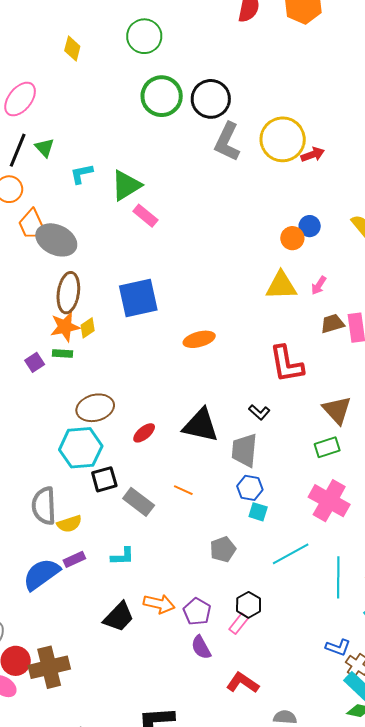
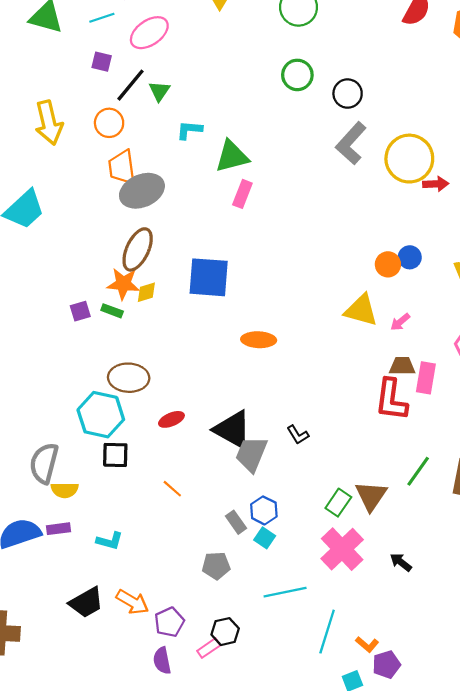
green circle: (162, 96) -> (297, 75), size x0.7
black circle: (211, 99) -> (348, 94), size x0.7
pink rectangle: (145, 216) -> (242, 194), turned 55
gray ellipse: (56, 240) -> (142, 191), turned -66
red L-shape: (286, 364) -> (391, 400), moved
brown triangle: (337, 410) -> (371, 496), moved
green rectangle: (327, 447) -> (338, 503), moved, turned -55
gray trapezoid: (244, 450) -> (251, 454), moved
orange line: (183, 490) -> (172, 489), moved
gray rectangle: (139, 502) -> (236, 522), moved, size x0.7

